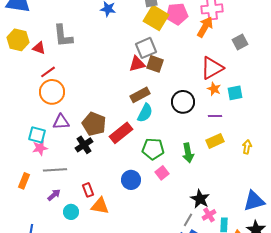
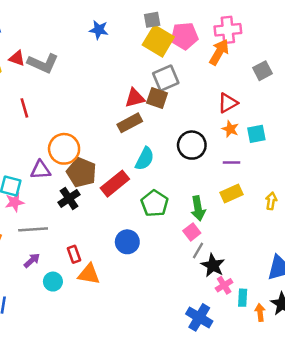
gray L-shape: (63, 36) -> (43, 63), turned -60
red triangle: (39, 48) -> (17, 58), moved
gray square: (146, 48) -> (166, 78), moved
red triangle: (212, 68) -> (228, 103), size x0.7
red line: (48, 72) -> (24, 108), turned -70
orange circle: (52, 92) -> (64, 149), moved
brown rectangle: (140, 95) -> (130, 123), moved
green pentagon: (153, 149) -> (155, 203), turned 30
pink square: (162, 173) -> (192, 232), moved
gray line: (188, 220) -> (198, 251), moved

